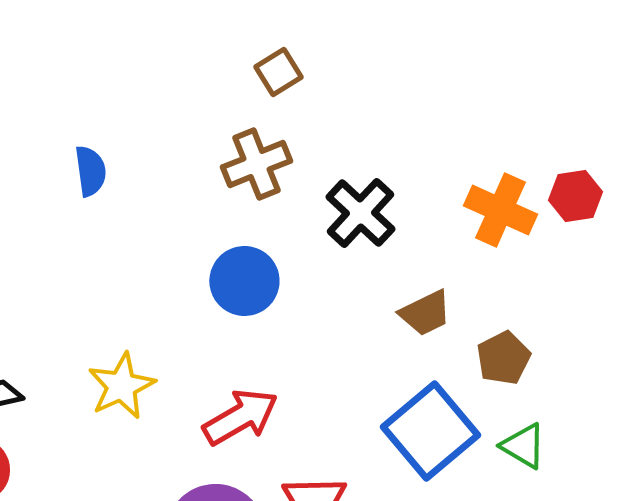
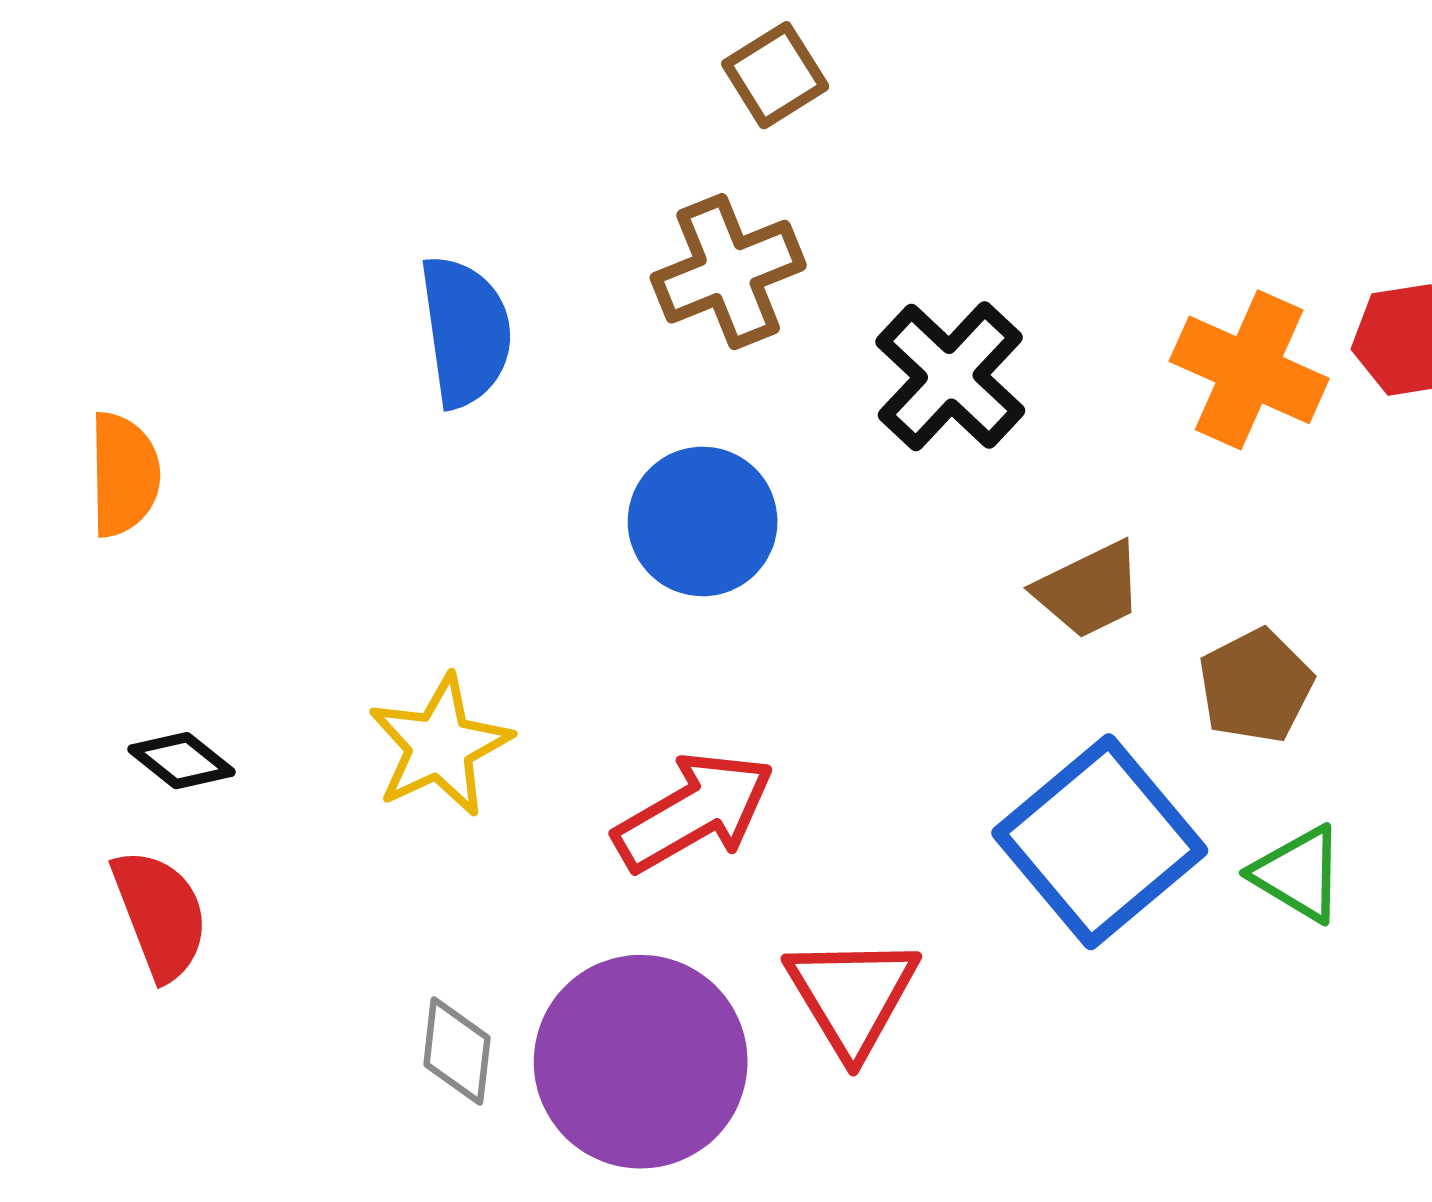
blue semicircle: (90, 171) -> (466, 331), moved, size x1.4

